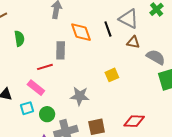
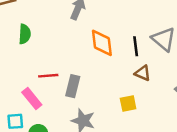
brown triangle: (133, 42) -> (143, 73), moved
gray rectangle: (61, 50) -> (73, 86), moved

